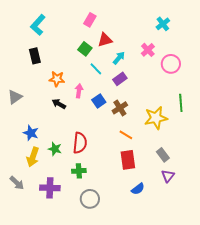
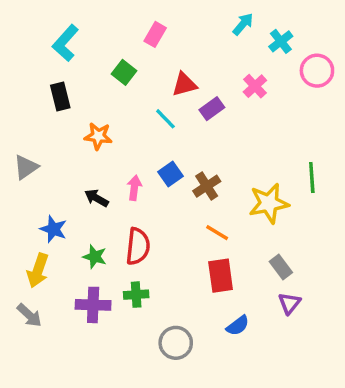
red triangle: (105, 40) -> (184, 84), moved
green square: (85, 49) -> (124, 72), moved
cyan arrow: (119, 58) -> (243, 24), moved
pink circle: (171, 64) -> (317, 71), moved
purple rectangle: (120, 79) -> (212, 109), moved
pink arrow: (79, 91) -> (134, 188), moved
black arrow: (59, 104) -> (96, 198), moved
yellow arrow: (33, 157) -> (38, 270), moved
purple cross: (50, 188) -> (93, 305), moved
gray circle: (90, 199) -> (176, 343), moved

